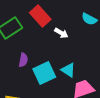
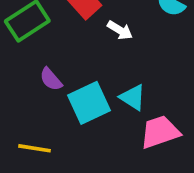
purple semicircle: (23, 60) -> (51, 79), turned 128

